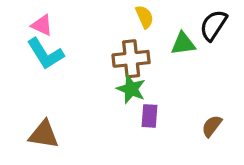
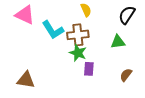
pink triangle: (42, 25) -> (25, 15), size x1.5
green triangle: (183, 44) -> (118, 42), moved
cyan L-shape: (45, 54) -> (53, 30), moved

